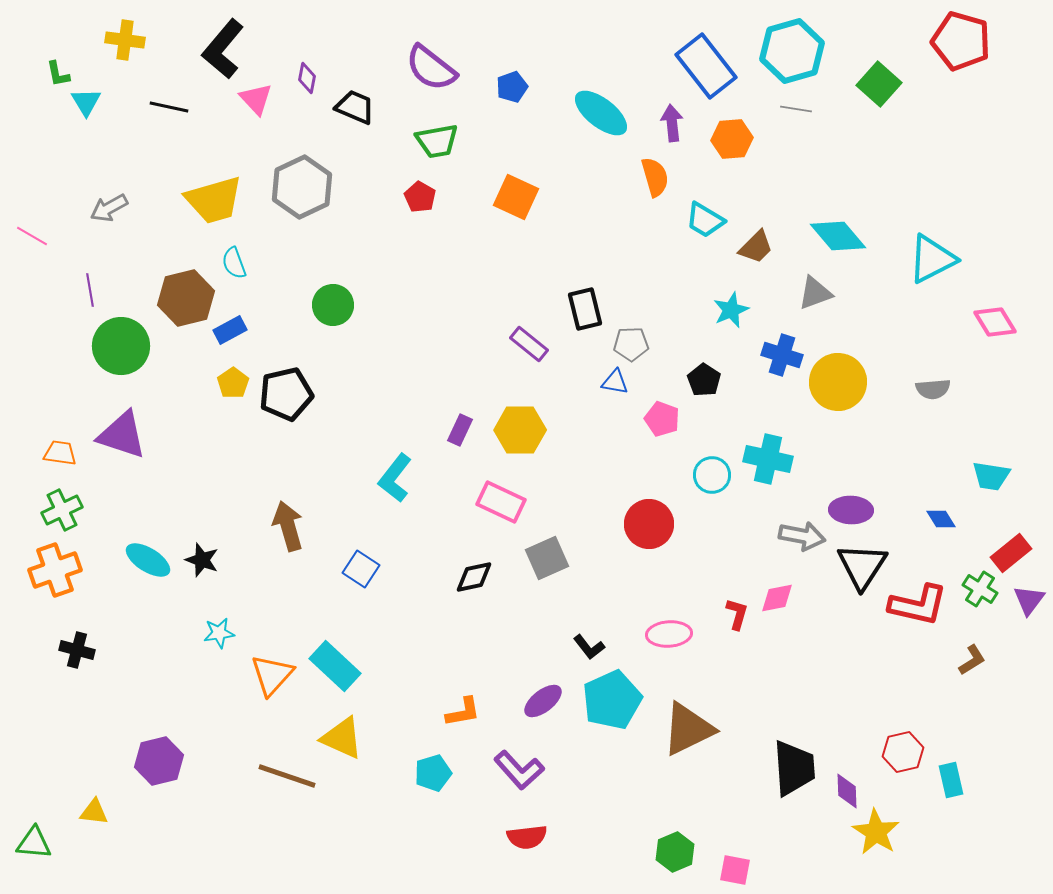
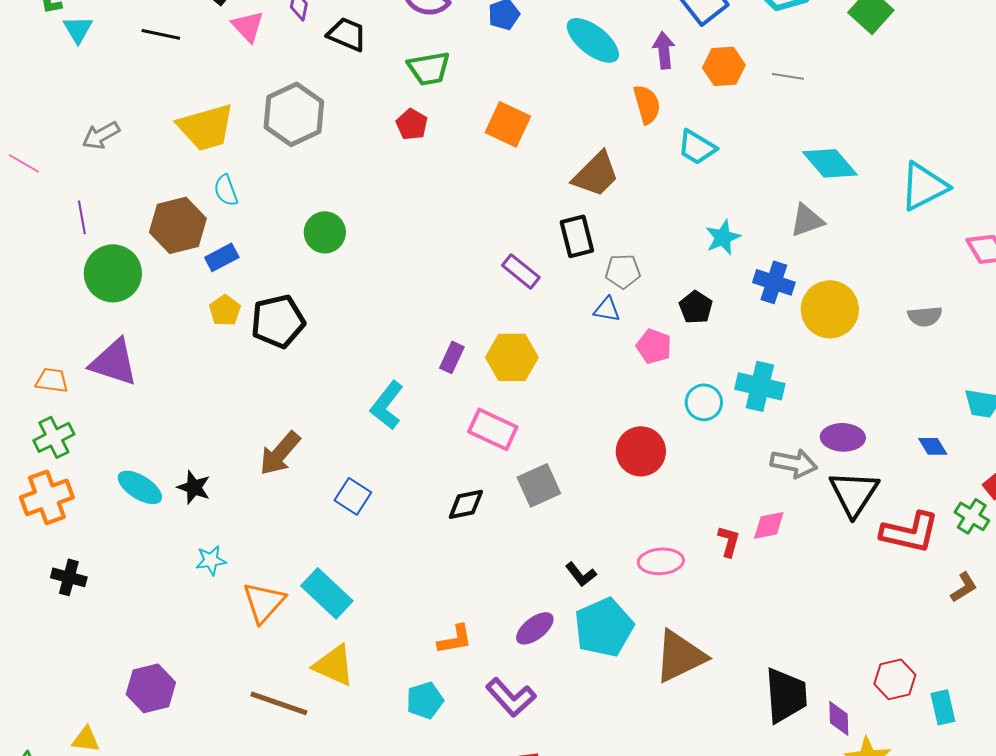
gray line: (796, 109) -> (788, 76), moved
brown trapezoid: (756, 247) -> (596, 174), moved, size x1.4
brown arrow: (288, 526) -> (280, 453), turned -123

